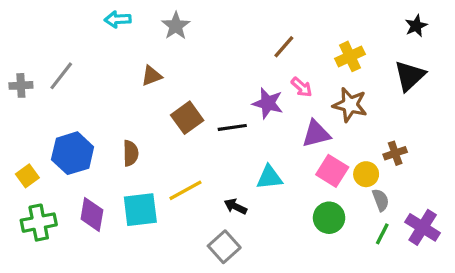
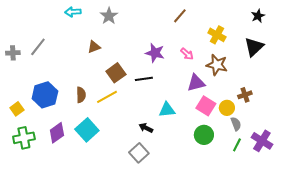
brown line: (284, 47) -> (180, 16), moved
yellow cross: (350, 56) -> (217, 35), turned -36
purple star: (268, 103) -> (155, 53), moved
yellow line: (185, 190) -> (107, 97), moved
cyan square: (140, 210) -> (87, 130), turned -35
purple diamond: (92, 214) -> (57, 133), turned 45

